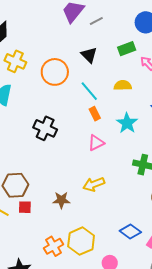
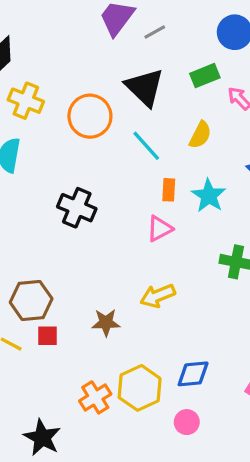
black triangle: (89, 55) -> (145, 87), size x1.5
yellow semicircle: (123, 85) -> (200, 135), turned 120
orange rectangle: (95, 114) -> (169, 190), moved, turned 32
blue diamond: (130, 231) -> (193, 374), moved, turned -40

